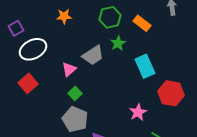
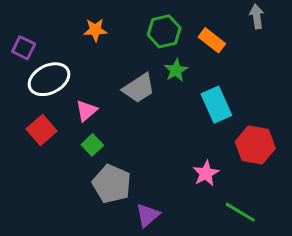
purple square: (16, 28) -> (24, 48), turned -35
pink triangle: (69, 69) -> (86, 111), moved
green square: (75, 93) -> (92, 145), moved

